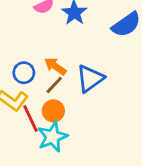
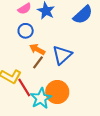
blue circle: (24, 73) -> (26, 31), moved
orange circle: (53, 111) -> (57, 92), moved, size x1.5

